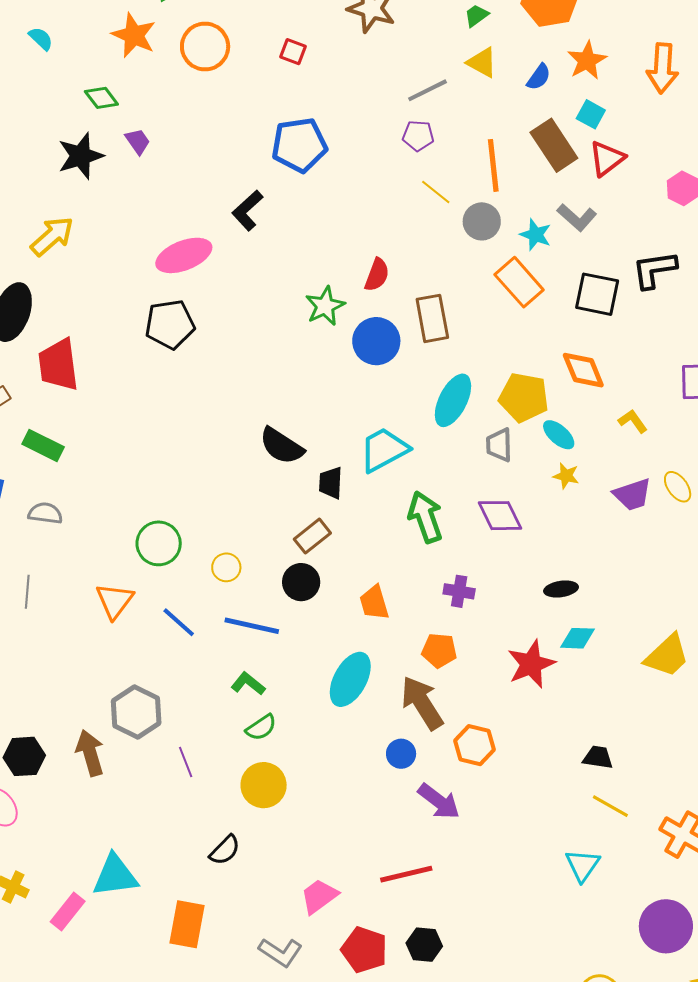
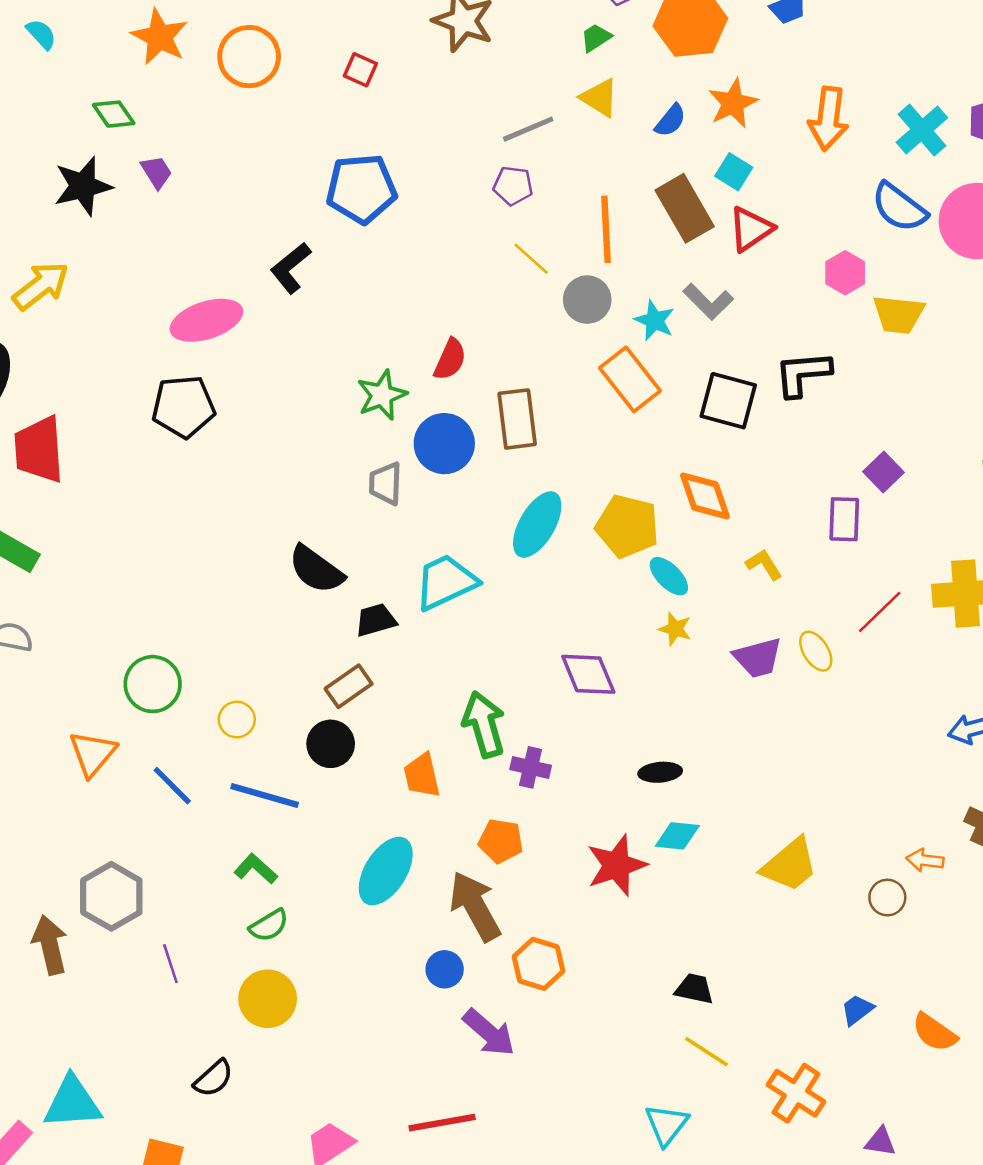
gray trapezoid: (499, 445) -> (386, 484), moved
black trapezoid: (331, 483) -> (376, 620), turned 68
green arrow: (425, 517) -> (484, 724), moved

